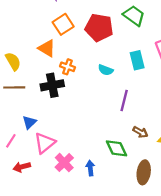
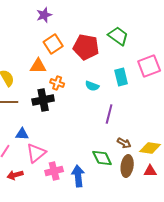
orange triangle: (47, 48) -> (38, 66), turned -30
blue triangle: (29, 122) -> (22, 134), turned 48
pink cross: (64, 163) -> (54, 171), turned 30
blue arrow: (90, 168) -> (78, 176), size x1.5
brown ellipse: (144, 172) -> (127, 166), moved

